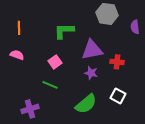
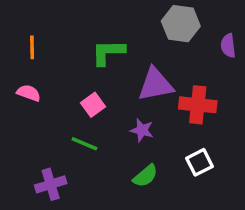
red cross: (117, 62) -> (198, 105), size x1.5
purple star: (91, 73) -> (142, 130), moved
white square: (118, 96) -> (199, 162), turned 35
green semicircle: (86, 104) -> (145, 176), size x0.7

